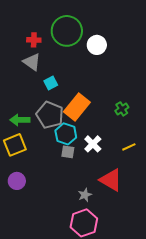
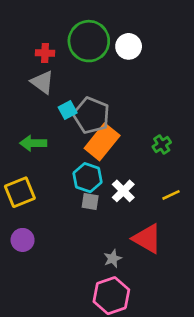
white circle: (97, 45) -> (129, 46), moved
gray pentagon: (50, 115) -> (91, 115), moved
green arrow: (20, 120) -> (33, 143), moved

